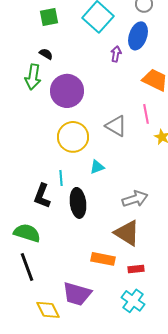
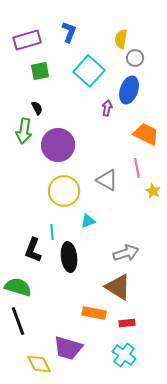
black semicircle: (46, 54) -> (37, 108), turned 32

